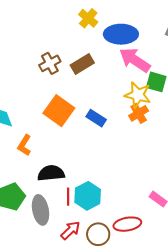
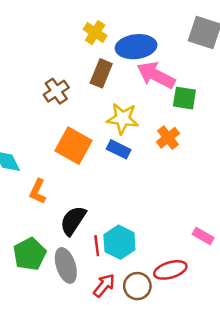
brown rectangle: (82, 64) -> (101, 73), moved, turned -30
yellow star: (138, 95) -> (123, 119), moved
black semicircle: (51, 173) -> (73, 221), turned -44

